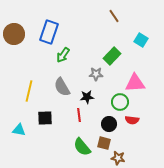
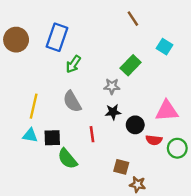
pink triangle: (135, 83) -> (167, 111), moved
black star: (87, 97) -> (113, 112), moved
green circle: (120, 102) -> (177, 148), moved
black circle: (109, 124) -> (135, 125), moved
cyan triangle: (19, 130) -> (30, 135), moved
green semicircle: (82, 147) -> (67, 159), moved

